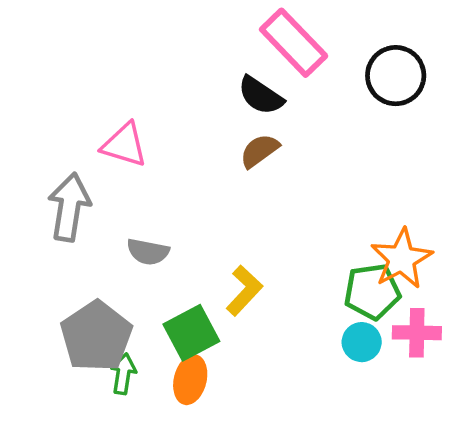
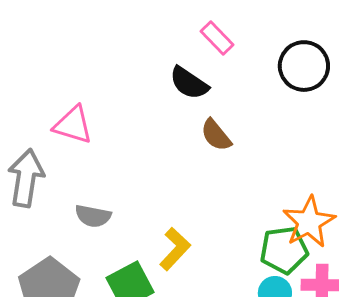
pink rectangle: (294, 43) -> (217, 38), size x0.6
brown semicircle: (259, 151) -> (216, 135), moved, turned -93

